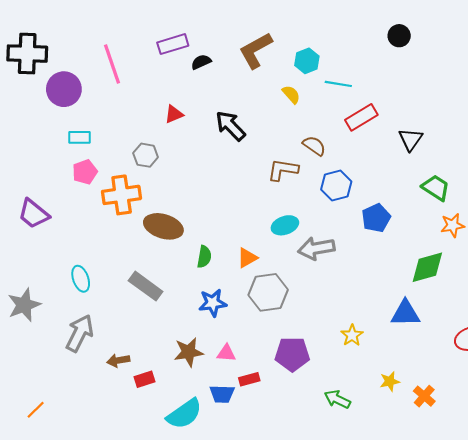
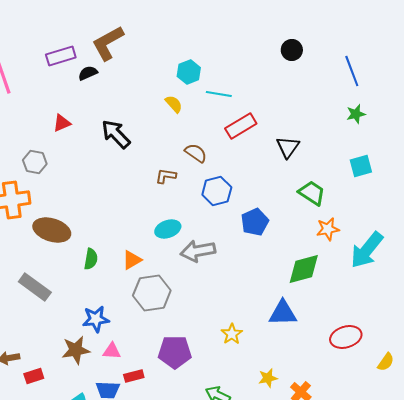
black circle: (399, 36) -> (292, 50), moved
brown L-shape: (256, 50) -> (108, 43), moved
brown L-shape: (283, 170) -> (166, 176), size x0.7
blue star: (213, 303) -> (96, 319), moved

